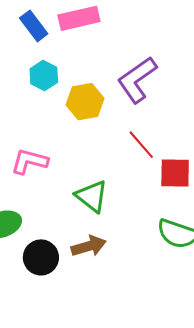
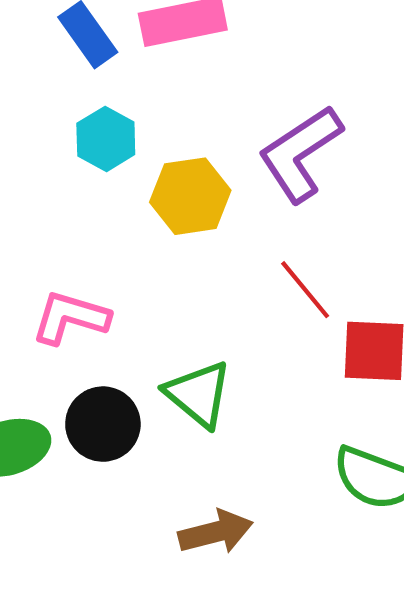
brown arrow: (89, 246) -> (216, 532), moved
black circle: (41, 257) -> (103, 424), moved

